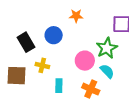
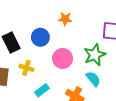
pink circle: (85, 61) -> (63, 58), moved
cyan rectangle: (59, 86) -> (42, 90), turned 48

